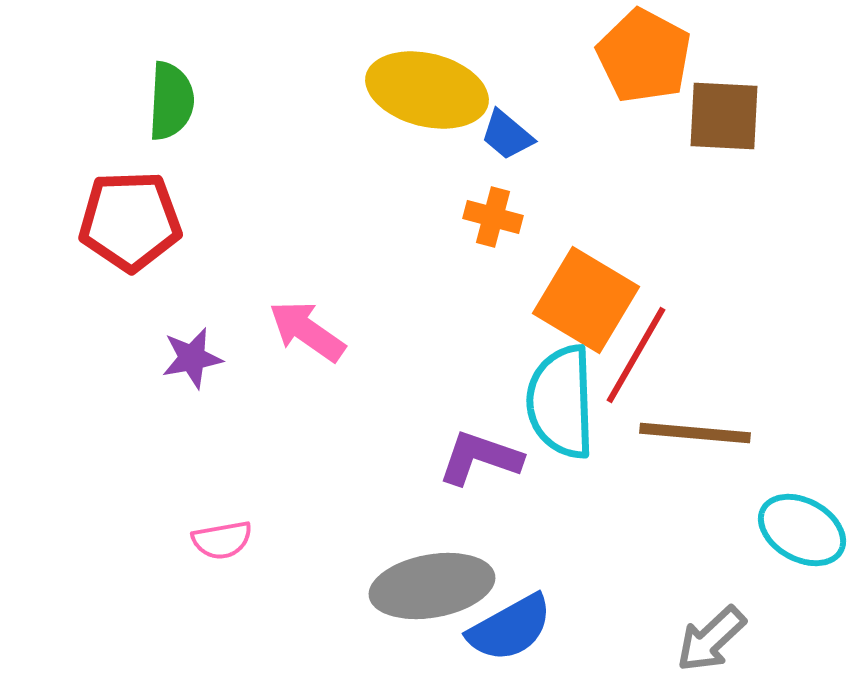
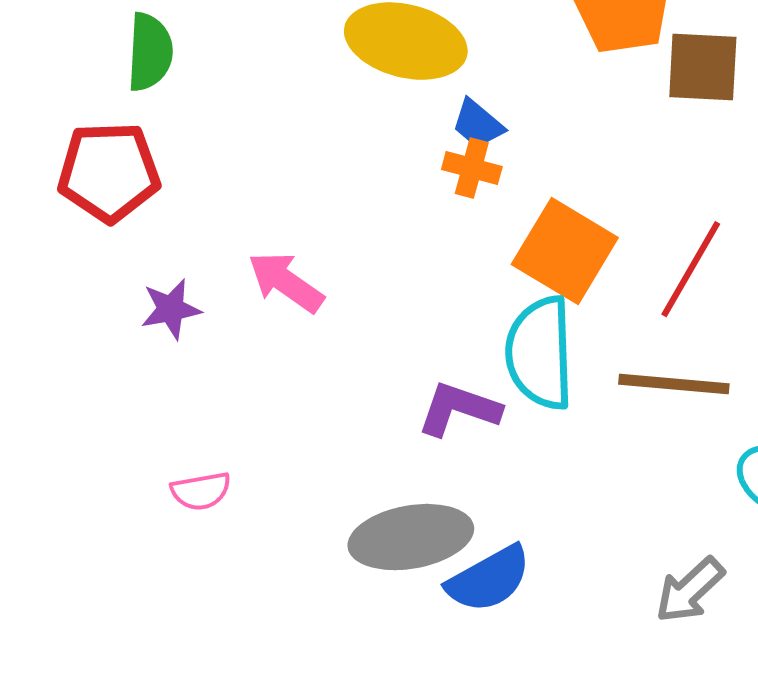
blue trapezoid: (507, 135) -> (478, 124), moved
red line: (636, 355) -> (691, 269), moved

